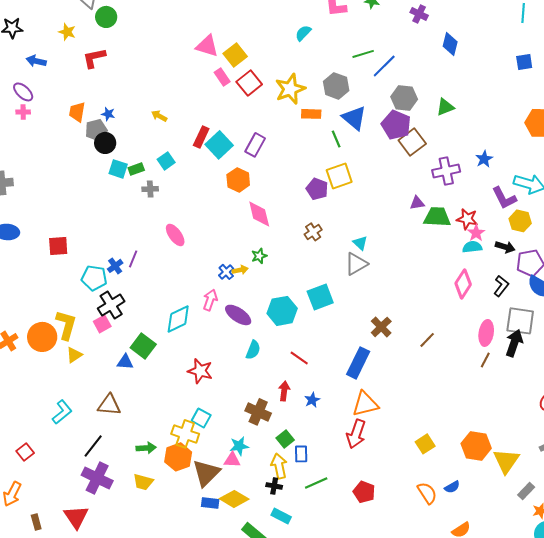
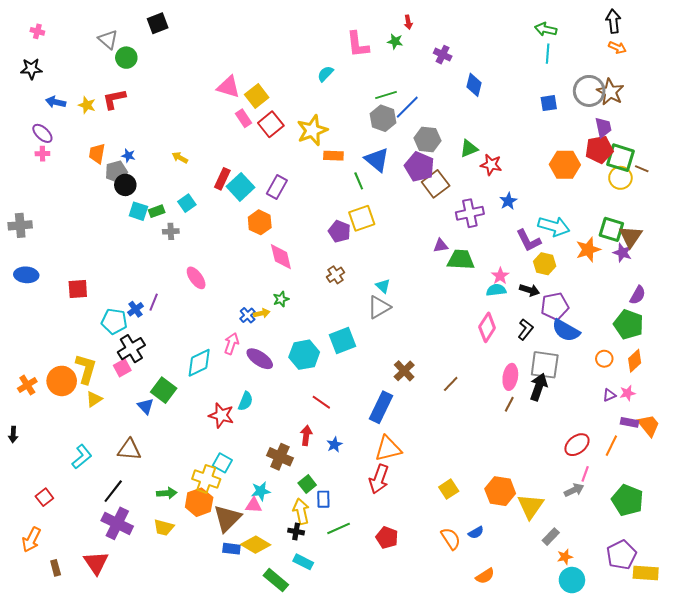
yellow star: (67, 32) -> (87, 105), moved
gray hexagon: (336, 86) -> (383, 118), moved
red star: (467, 219) -> (491, 165), moved
cyan semicircle: (253, 350) -> (246, 401), moved
blue triangle: (125, 362) -> (146, 406), turned 42

